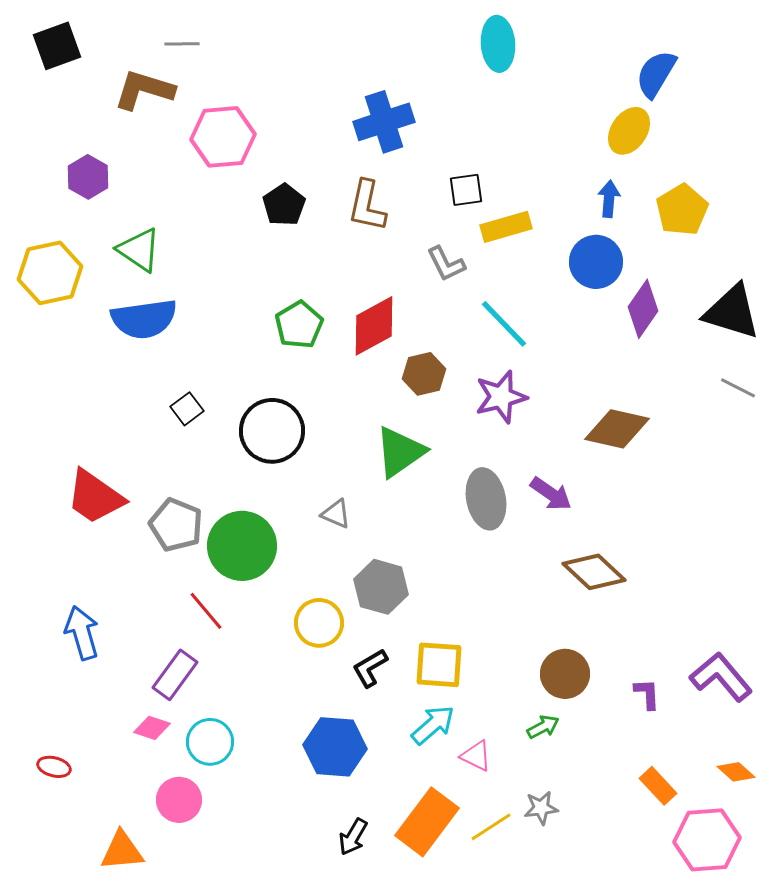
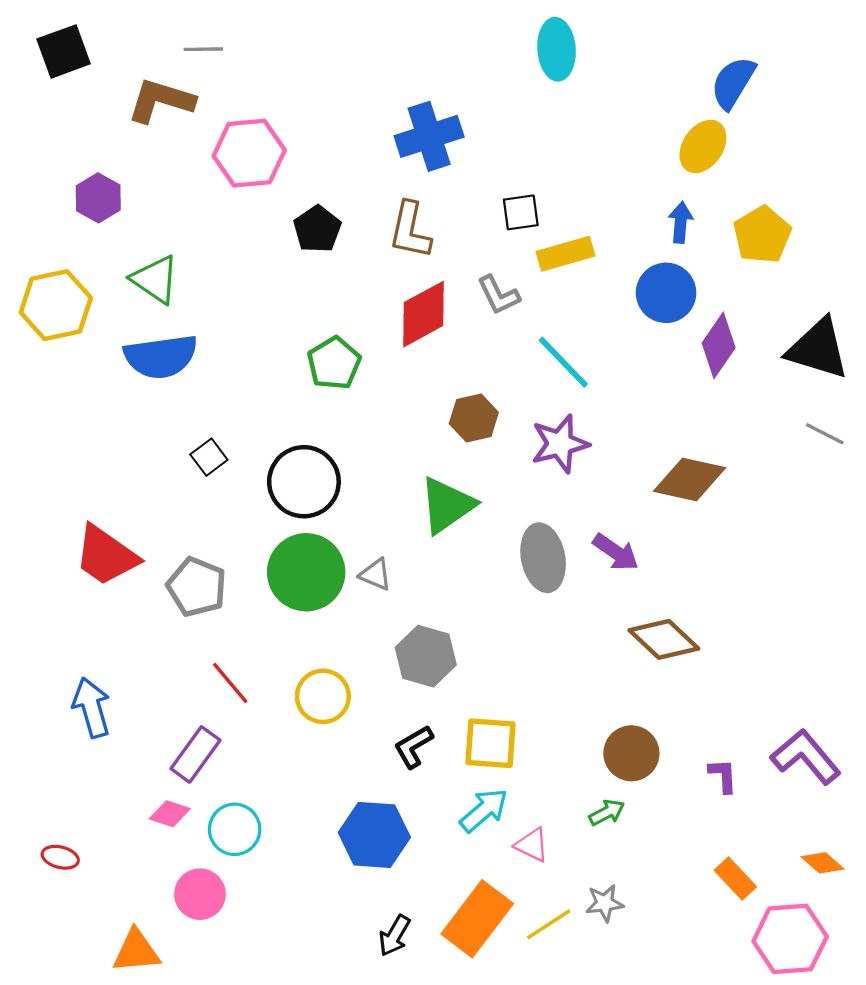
red diamond: (374, 326) -> (423, 314), moved
green circle: (242, 546) -> (306, 572), moved
yellow circle: (319, 623) -> (323, 696), moved

